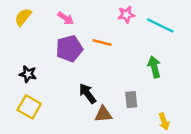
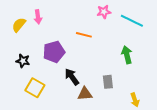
yellow semicircle: (23, 17) -> (19, 25), moved
pink arrow: (66, 18) -> (38, 17), moved, turned 48
purple pentagon: (69, 49) -> (54, 52), moved
yellow square: (29, 107) -> (35, 88), moved

